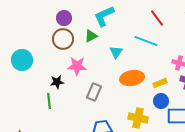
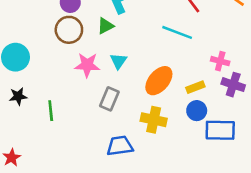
cyan triangle: (116, 52) -> (118, 61), moved
orange ellipse: (132, 78) -> (159, 81), turned -40
black star: (57, 82) -> (18, 96), moved
yellow cross: (138, 118) -> (154, 120), moved

